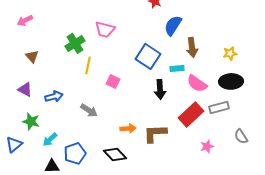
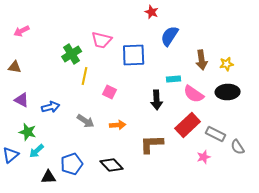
brown arrow: (192, 47) -> (202, 60), moved
brown triangle: (32, 56) -> (15, 67), moved, turned -40
blue square: (148, 56) -> (134, 55), moved, turned -35
gray rectangle: (219, 107) -> (216, 134), moved, turned 42
orange arrow: (128, 128) -> (118, 125), moved
cyan arrow: (50, 139) -> (37, 151), moved

